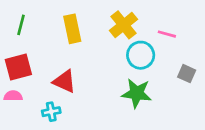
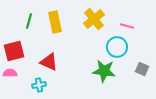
green line: (21, 25) -> (29, 21), moved
cyan circle: (141, 55) -> (117, 47), moved
gray square: (187, 74) -> (142, 69), moved

